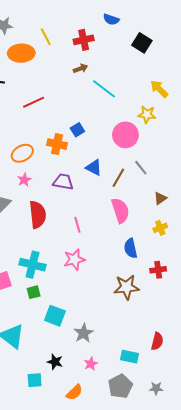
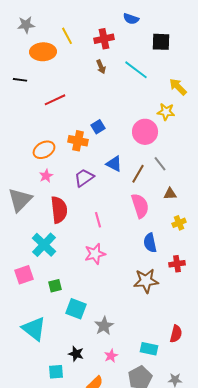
black square: (142, 43) -> (161, 42), turned -30
brown arrow: (81, 68) -> (101, 67), turned 88
cyan line: (104, 89) -> (136, 70), moved
purple trapezoid: (63, 182) -> (84, 178), turned -45
brown triangle: (160, 198) -> (170, 194), moved, turned 32
cyan cross: (32, 265) -> (44, 245), moved, turned 30

